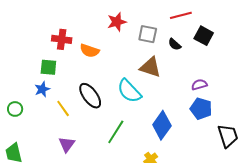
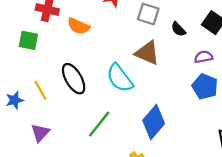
purple semicircle: (199, 85) -> (204, 57), moved
blue star: (42, 89) -> (14, 100), moved
blue pentagon: (201, 109) -> (205, 87), moved

